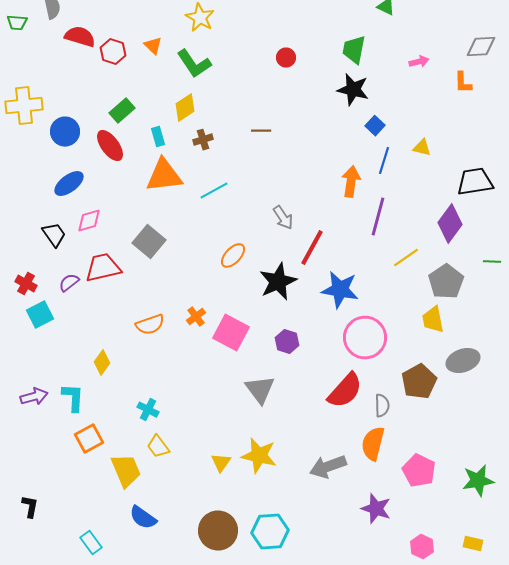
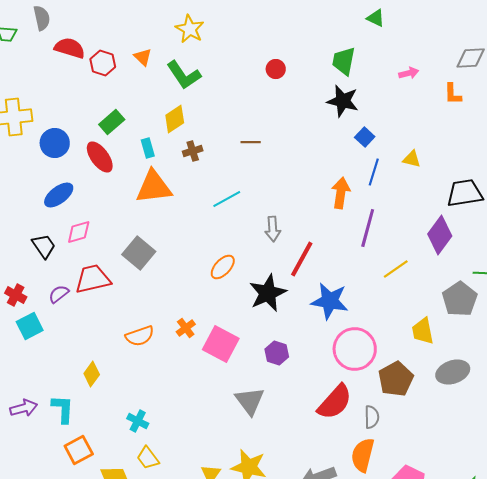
cyan line: (214, 191) -> (227, 199), moved
gray arrow: (283, 218) -> (273, 229), turned 30
gray pentagon: (446, 282) -> (460, 299), moved
brown pentagon: (419, 382) -> (396, 379), moved

